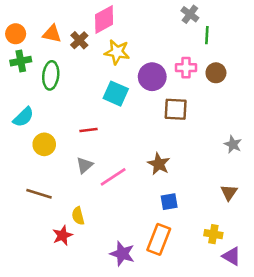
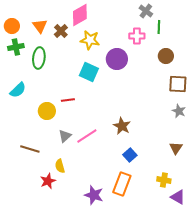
orange triangle: (52, 34) -> (40, 26), turned 42
pink cross: (186, 68) -> (137, 36), moved
brown square: (176, 109) -> (178, 84), moved
yellow circle: (44, 144) -> (47, 111), moved
gray triangle: (85, 165) -> (65, 136), moved
blue square: (169, 202) -> (130, 155), turned -32

